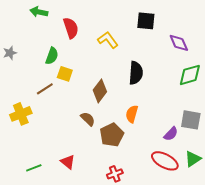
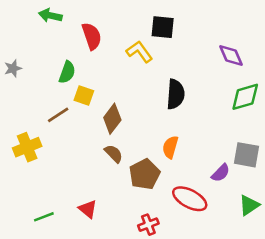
black square: (146, 21) -> (163, 27), moved
brown diamond: (100, 91) -> (112, 119), moved
red ellipse: (165, 161) -> (190, 199), moved

